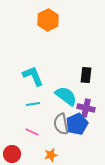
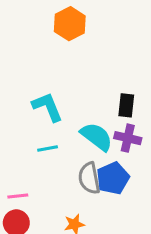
purple cross: (86, 108) -> (128, 138), moved
pink line: (32, 132) -> (18, 196), moved, turned -32

